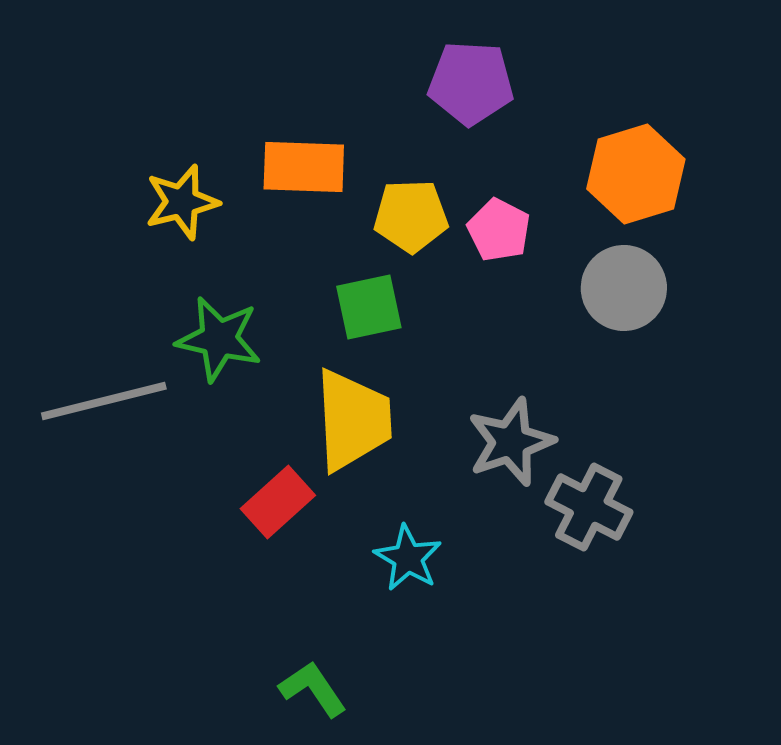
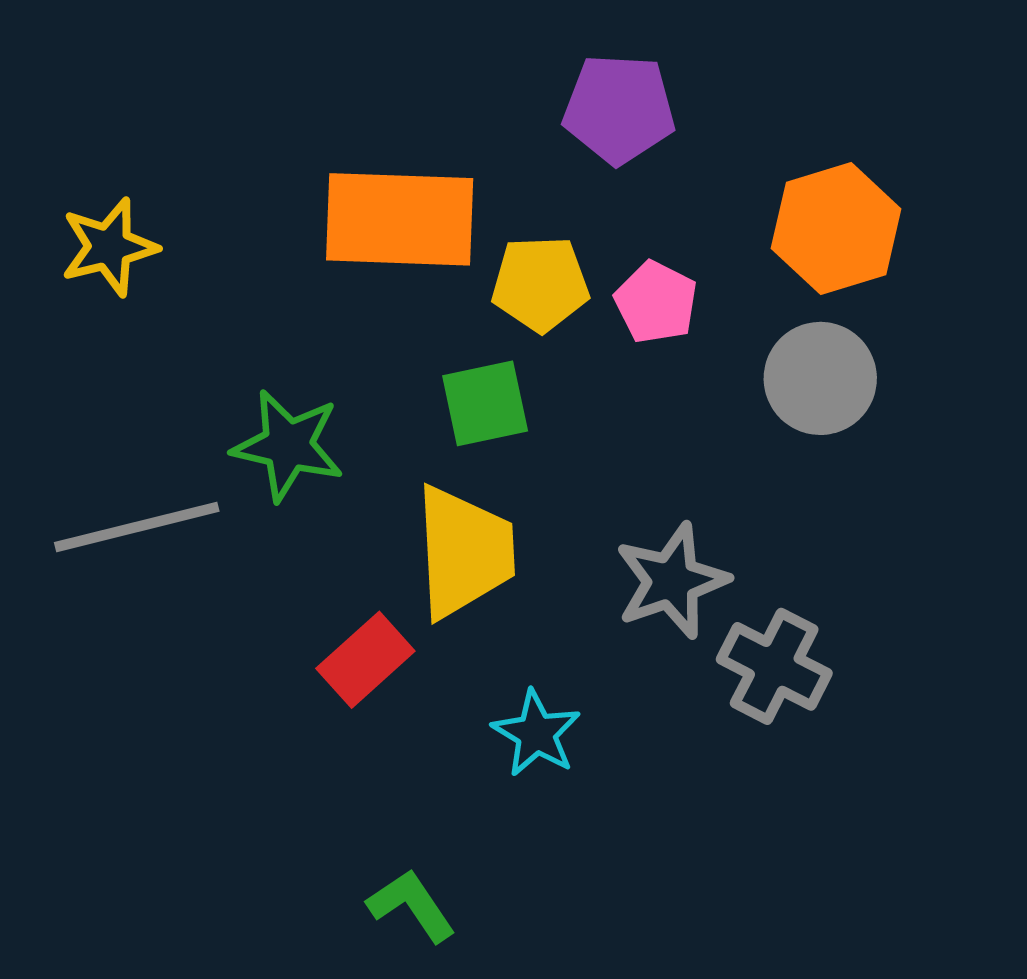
orange rectangle: (304, 167) -> (400, 219), size x1.4
yellow star: (182, 202) -> (109, 247), moved

